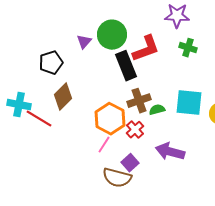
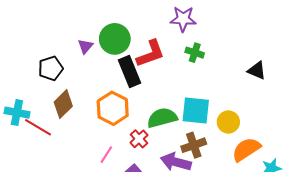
brown cross: (139, 101) -> (194, 145), moved
green semicircle: (157, 110) -> (162, 118), size x1.8
orange hexagon: (110, 119) -> (113, 108), moved

